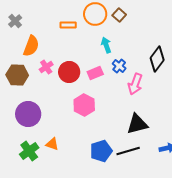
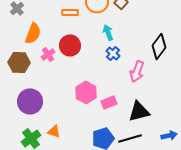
blue cross: (119, 66) -> (113, 53), moved
red circle: (69, 72) -> (70, 45), moved
pink rectangle: (95, 73) -> (109, 102), moved

